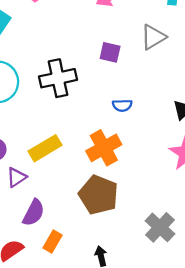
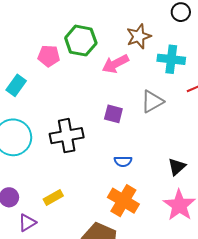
yellow rectangle: (45, 148) -> (53, 197), size x0.7
orange cross: (104, 148) -> (123, 201), moved, turned -32

